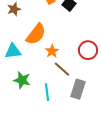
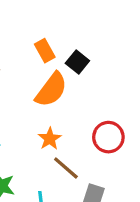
orange semicircle: (36, 34) -> (51, 90), moved

